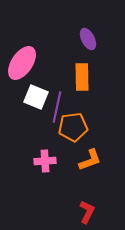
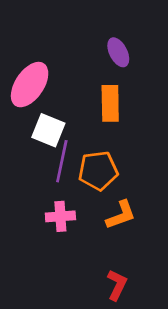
purple line: (57, 107) -> (62, 161), moved

